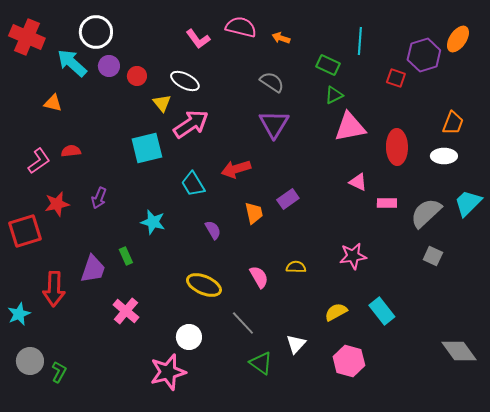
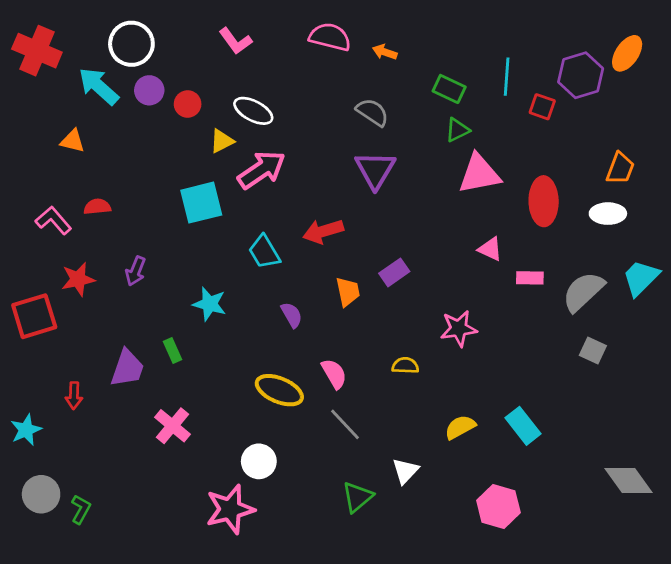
pink L-shape: (198, 39) -> (236, 41), moved
cyan line: (360, 41) -> (507, 77), moved
yellow triangle: (162, 103) -> (222, 141), turned 42
pink L-shape: (39, 161) -> (53, 220), turned -96
pink star: (353, 256) -> (459, 329), moved
pink semicircle: (259, 277) -> (334, 374), moved
red arrow: (54, 289) -> (74, 396), size x0.6
gray line: (243, 323) -> (345, 424), moved
pink hexagon: (349, 361) -> (498, 507), moved
green triangle: (261, 363) -> (357, 497), turned 45

